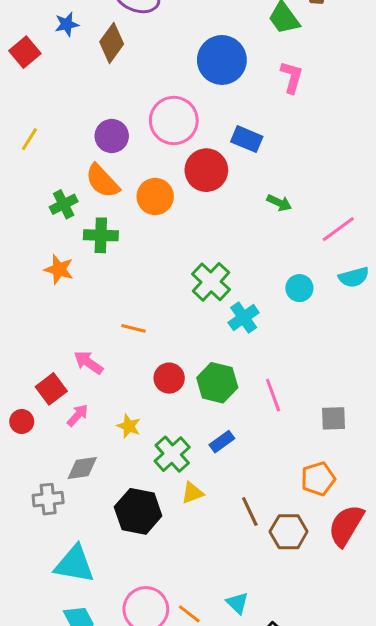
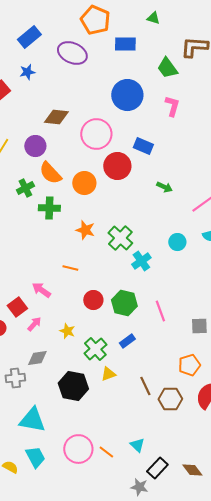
brown diamond: (112, 43) -> (56, 117), moved, turned 60
purple circle: (112, 136) -> (35, 146), moved
orange star: (59, 269) -> (85, 230), moved

